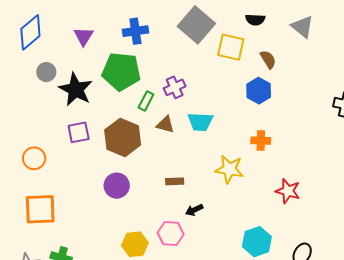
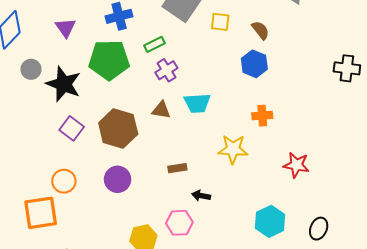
yellow square: (231, 47) -> (220, 22), size x0.7
green rectangle: (146, 101) -> (154, 44), moved, turned 42
purple square: (79, 132) -> (72, 128), turned -35
orange circle: (34, 158) -> (64, 181), moved
black arrow: (194, 210) -> (201, 196), turned 42

